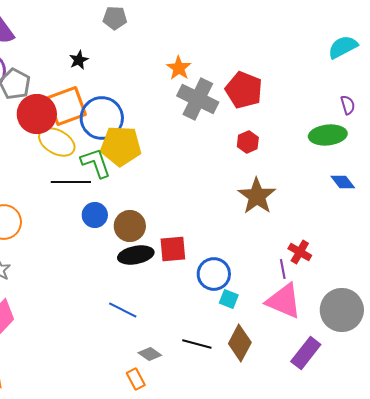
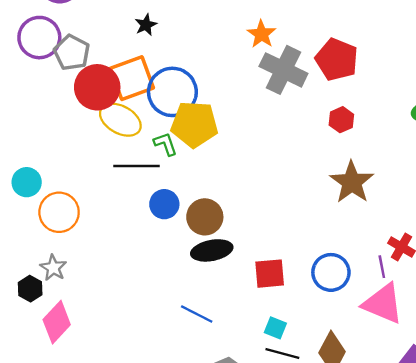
green L-shape: (96, 163) -> (165, 144), size x0.7
red square: (173, 249) -> (270, 274), moved
blue circle: (214, 274) -> (331, 272), moved
cyan square: (229, 299) -> (275, 328), moved

